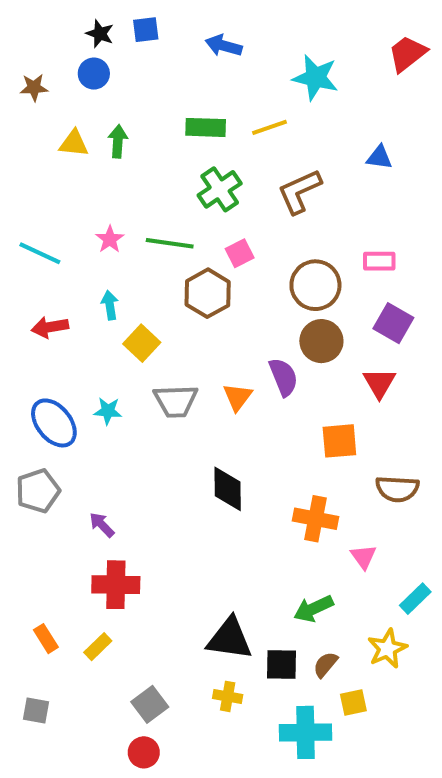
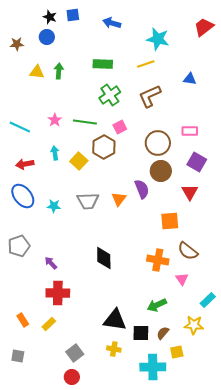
yellow line: (270, 127) -> (146, 64), moved
yellow square: (142, 343) -> (79, 161), moved
blue ellipse: (54, 423) -> (23, 196), moved
black diamond: (228, 489) -> (104, 258), moved
brown semicircle: (397, 489) -> (188, 251), moved, turned 35
yellow star: (387, 649) -> (194, 325), turned 30

